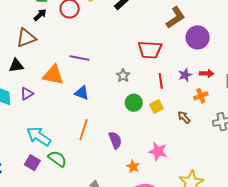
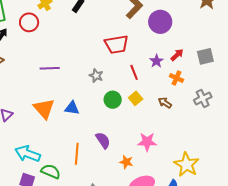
red arrow: (207, 73) -> (177, 55), turned -32
orange triangle: (53, 75) -> (44, 109), moved, turned 50
blue triangle: (82, 93) -> (72, 108), moved
orange cross: (201, 96) -> (176, 78), turned -32
orange line: (84, 130) -> (77, 154), moved

